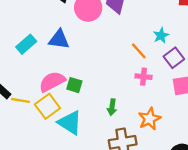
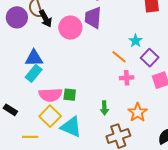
blue triangle: (59, 39) -> (34, 58), moved
cyan rectangle: (26, 44) -> (34, 73), moved
pink semicircle: (52, 82) -> (50, 95), turned -145
yellow line: (20, 100) -> (30, 137), moved

